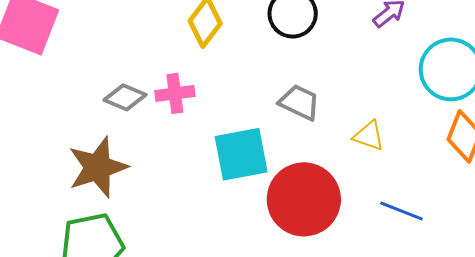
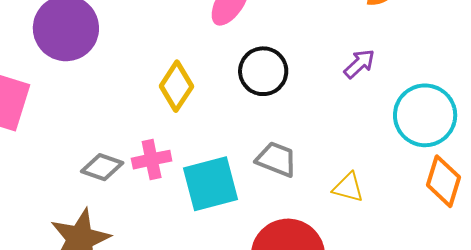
cyan square: (241, 154) -> (211, 184), moved

